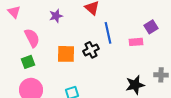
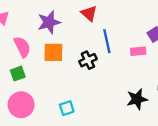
purple star: (56, 16) -> (49, 22), size x1.5
orange square: (66, 54) -> (53, 52), moved

